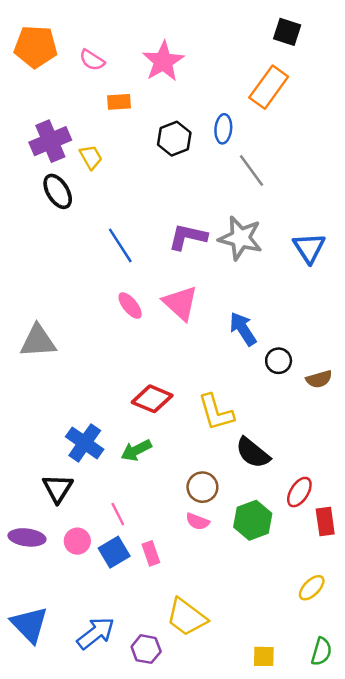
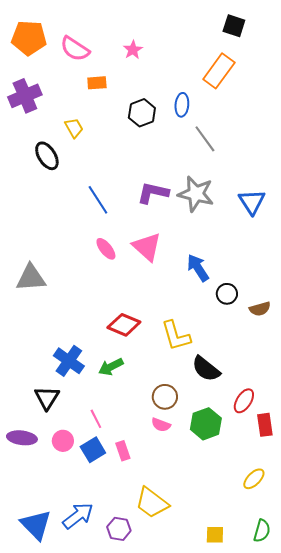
pink semicircle: (92, 60) -> (75, 49), size x1.4
pink star: (163, 61) -> (133, 50), size x0.6
purple cross: (50, 141) -> (25, 96), moved
blue triangle: (29, 625) -> (36, 525), moved

